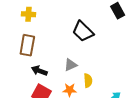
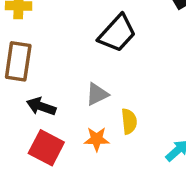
black trapezoid: (83, 31) -> (117, 33), turned -90

